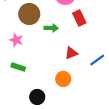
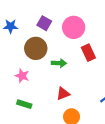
red triangle: (71, 53) -> (63, 94), moved

